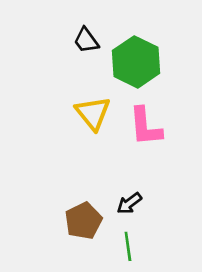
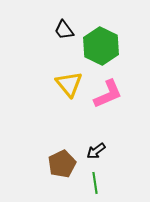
pink L-shape: (145, 127) -> (108, 94), turned -108

